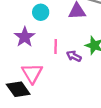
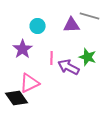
purple arrow: (74, 56) -> (69, 67), size x1.5
pink triangle: (32, 73) -> (30, 83), turned 35

